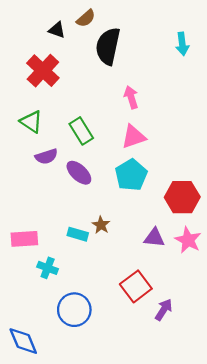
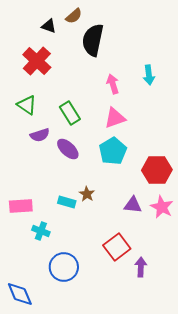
cyan arrow: (182, 44) -> (149, 75), moved
purple arrow: (164, 310) -> (141, 267), turned -30

